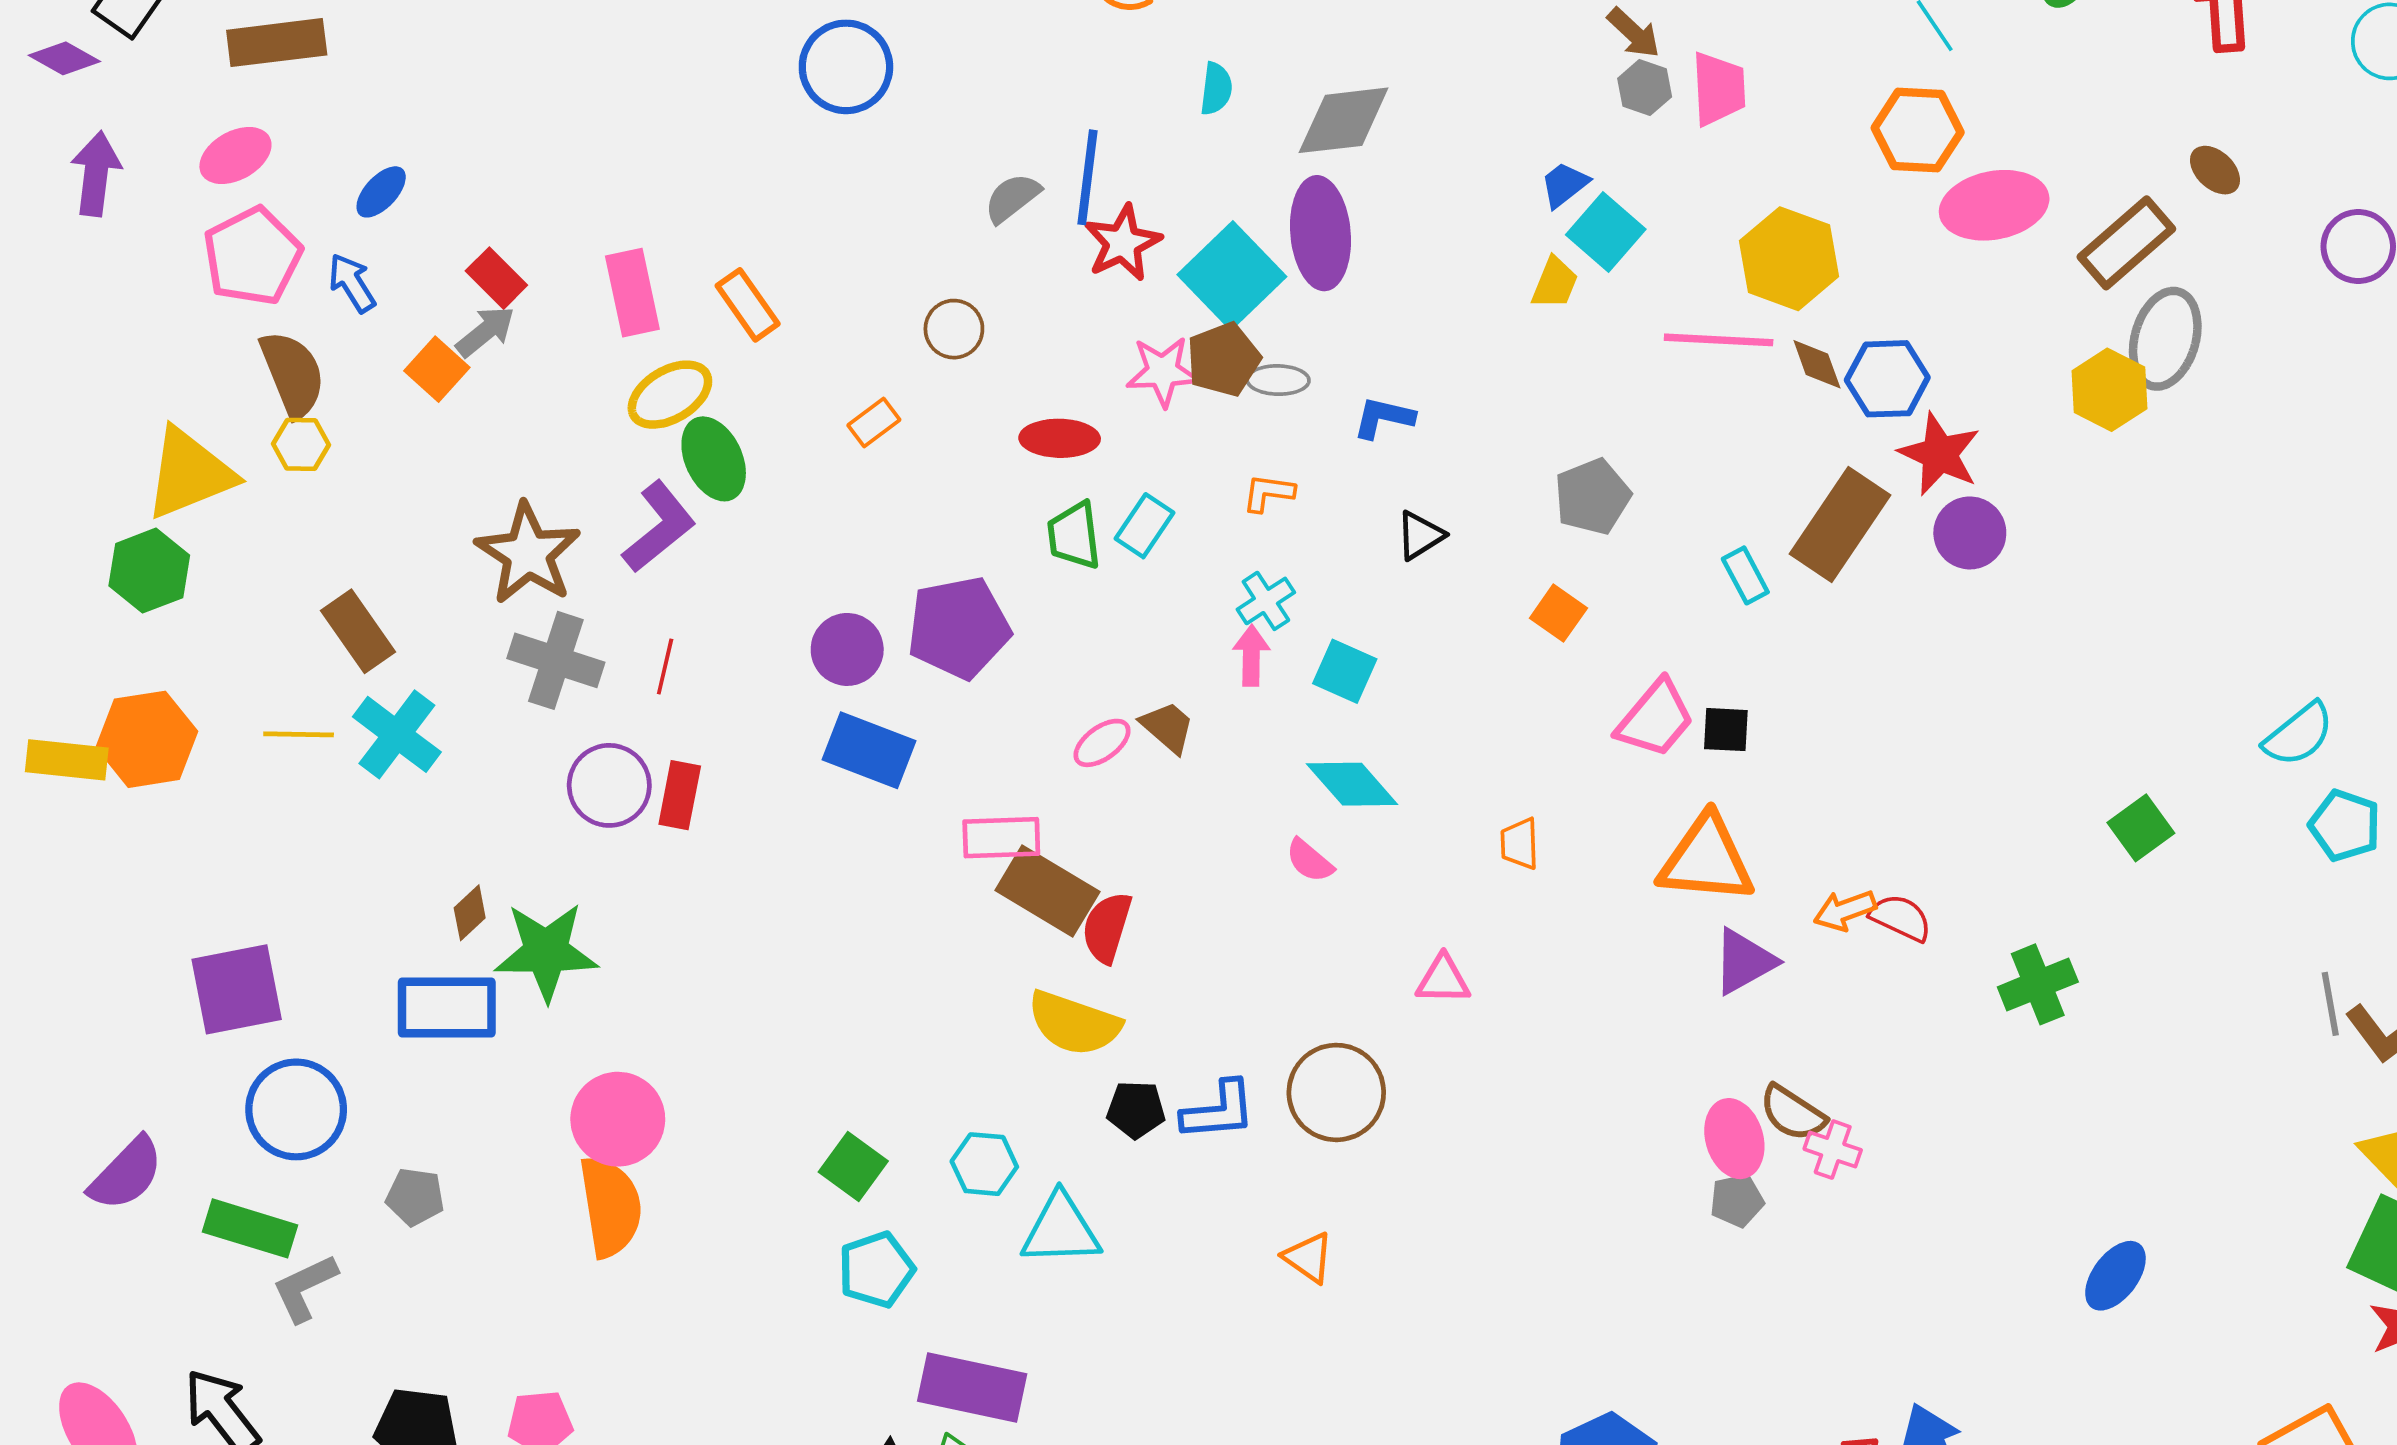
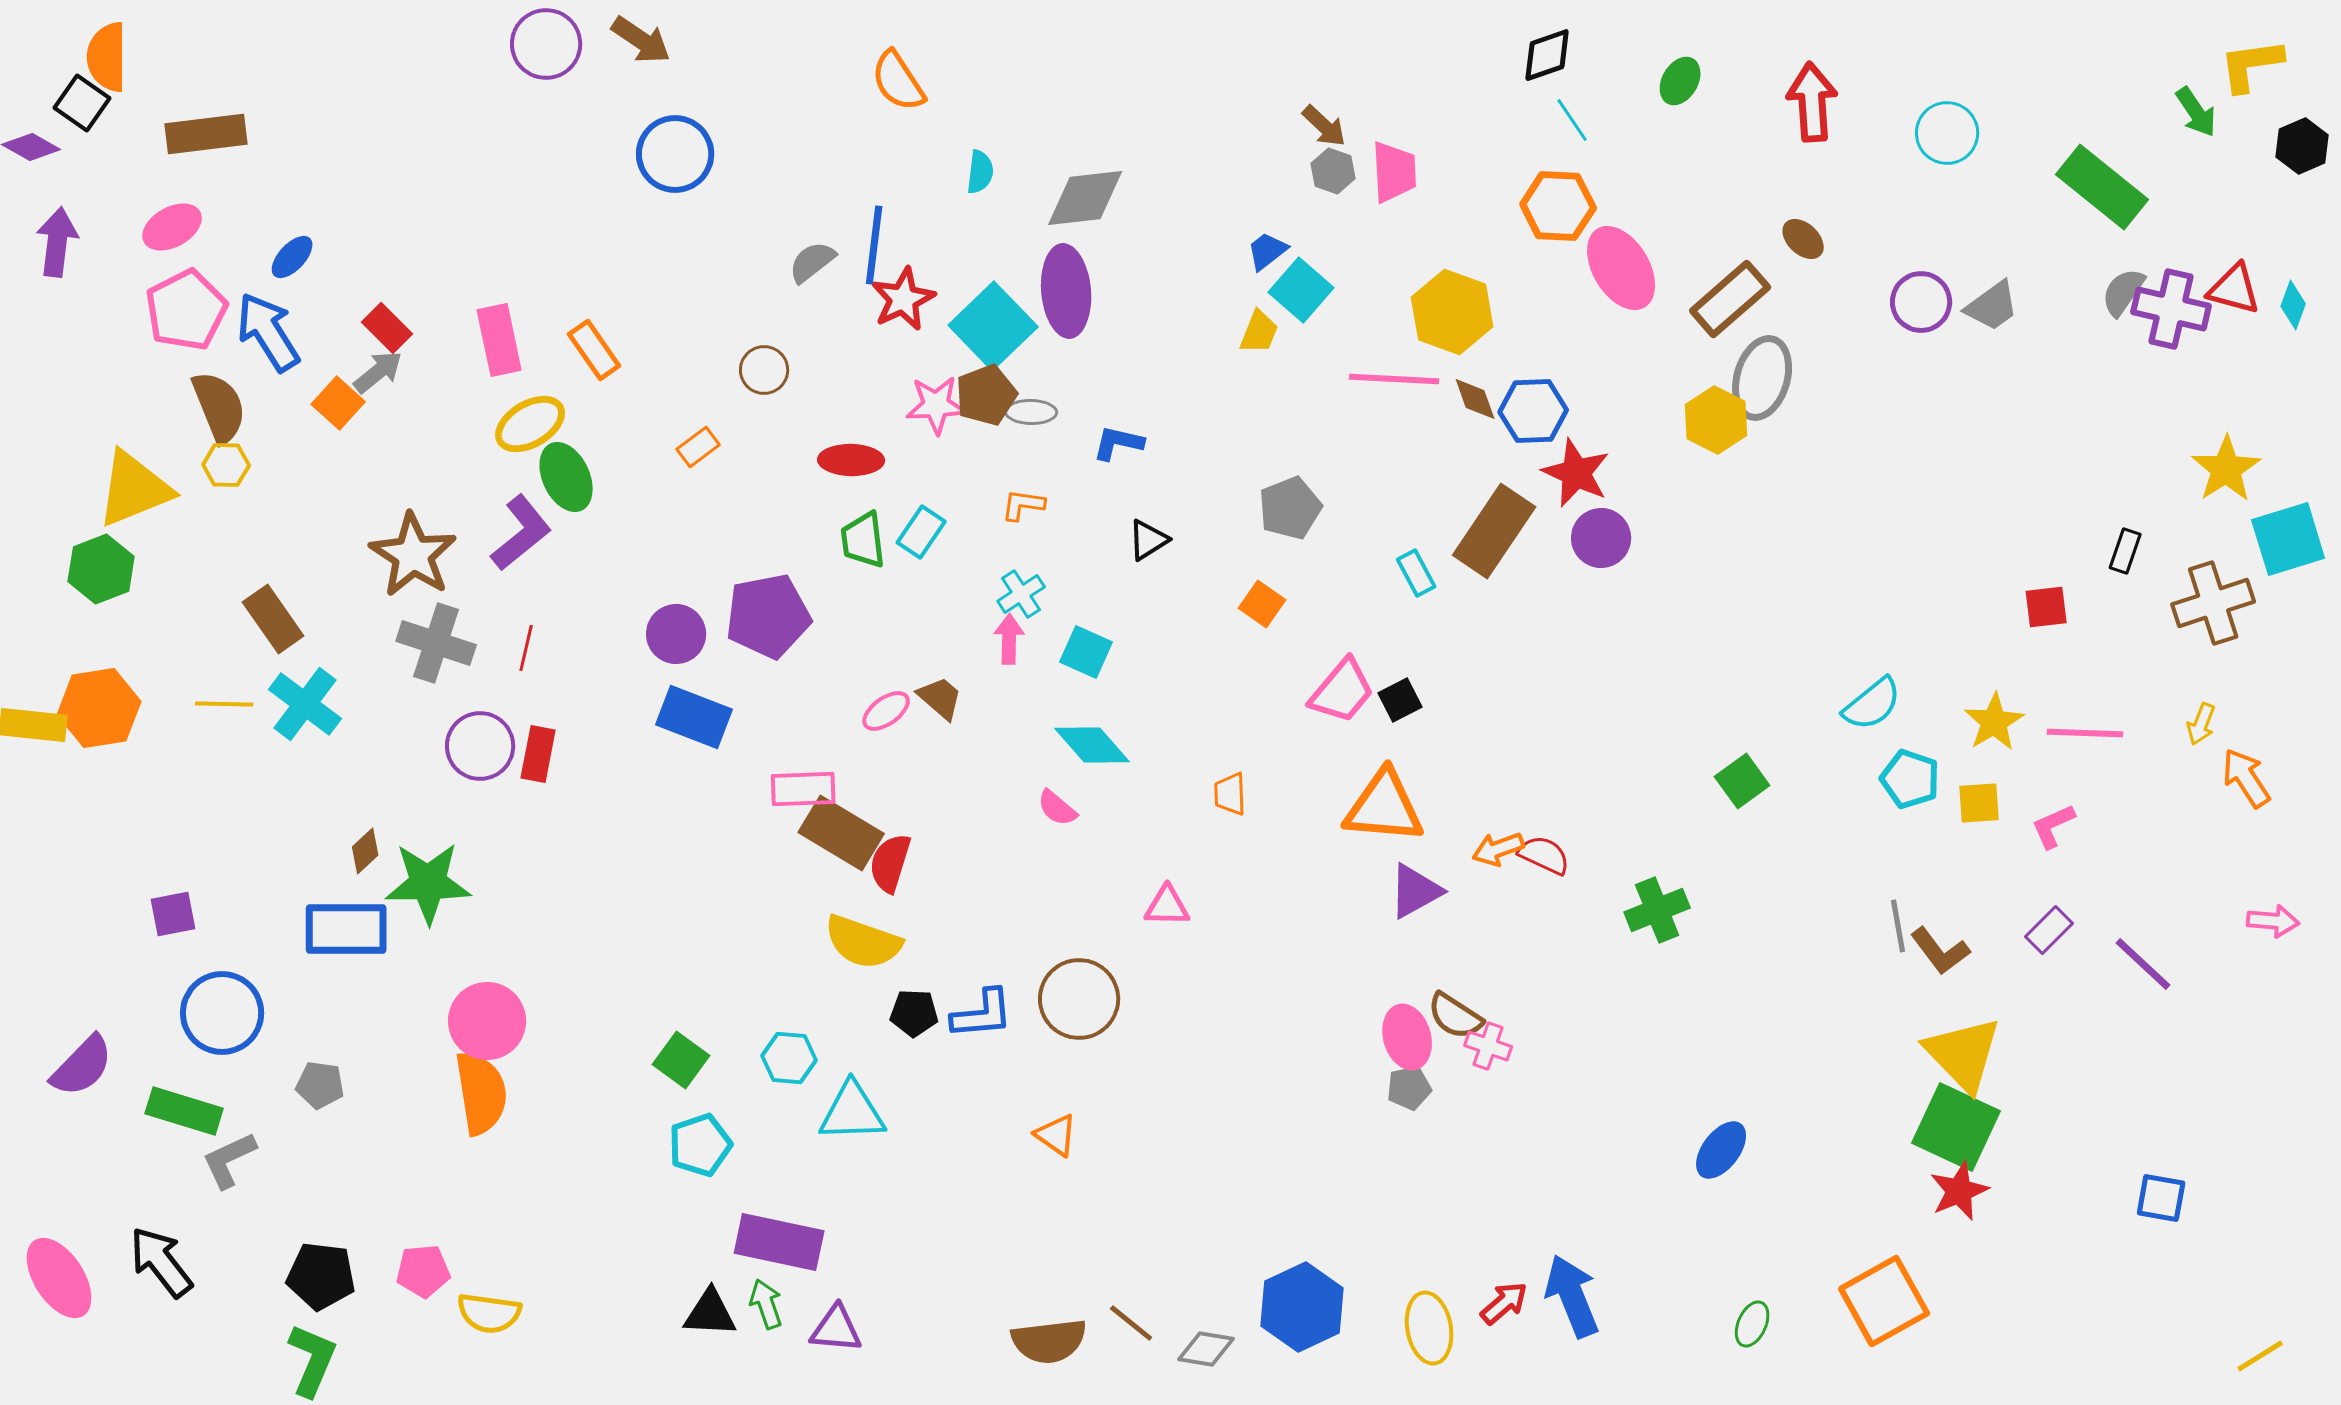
pink ellipse: (1994, 205) -> (1621, 268), turned 70
blue arrow: (352, 283) -> (268, 332), size x1.6
black square: (1726, 730) -> (1400, 700), turned -30
purple square: (237, 989) -> (173, 914), size x0.6

